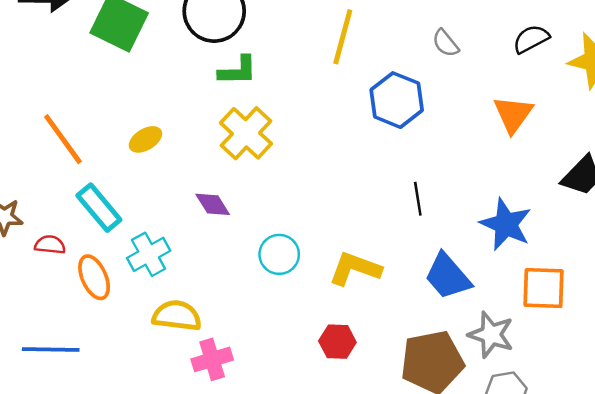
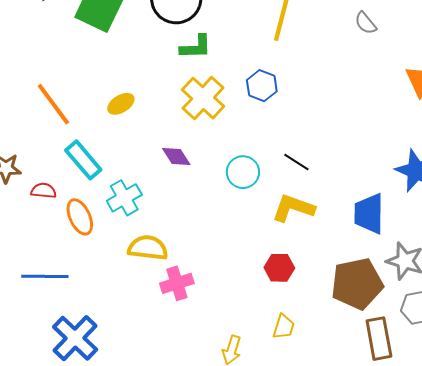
blue hexagon: (397, 100) -> (262, 86), moved, size x0.7
black line: (418, 199) -> (296, 162), moved, turned -48
cyan circle: (279, 254) -> (243, 172), moved
blue trapezoid: (448, 276) -> (369, 214), turned 42

